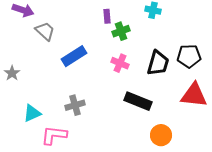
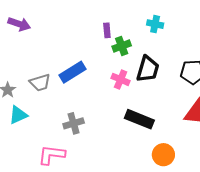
gray trapezoid: (45, 31) -> (40, 83), moved, turned 120
black trapezoid: (158, 63) -> (148, 69), moved
cyan triangle: (32, 113) -> (18, 115), moved

